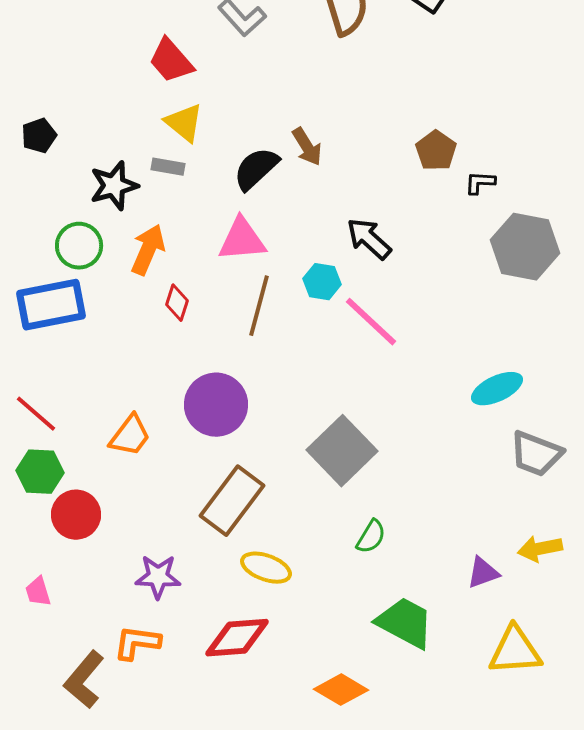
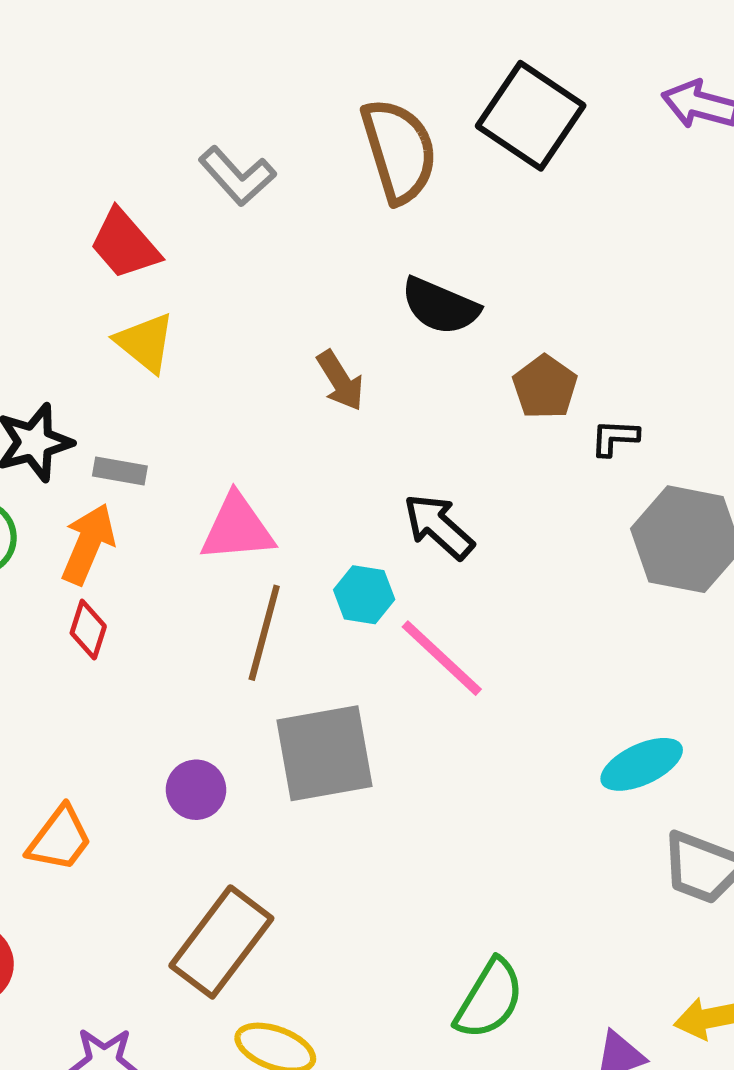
gray rectangle: (168, 167) -> (120, 471), moved
black semicircle: (256, 169) -> (440, 306), moved, turned -114
red diamond: (177, 303) -> (88, 630), moved
purple circle: (216, 405) -> (196, 790), size x0.6
gray square: (342, 451) -> (324, 753), moved, turned 34
green semicircle: (371, 537) -> (489, 999), moved, size x1.5

